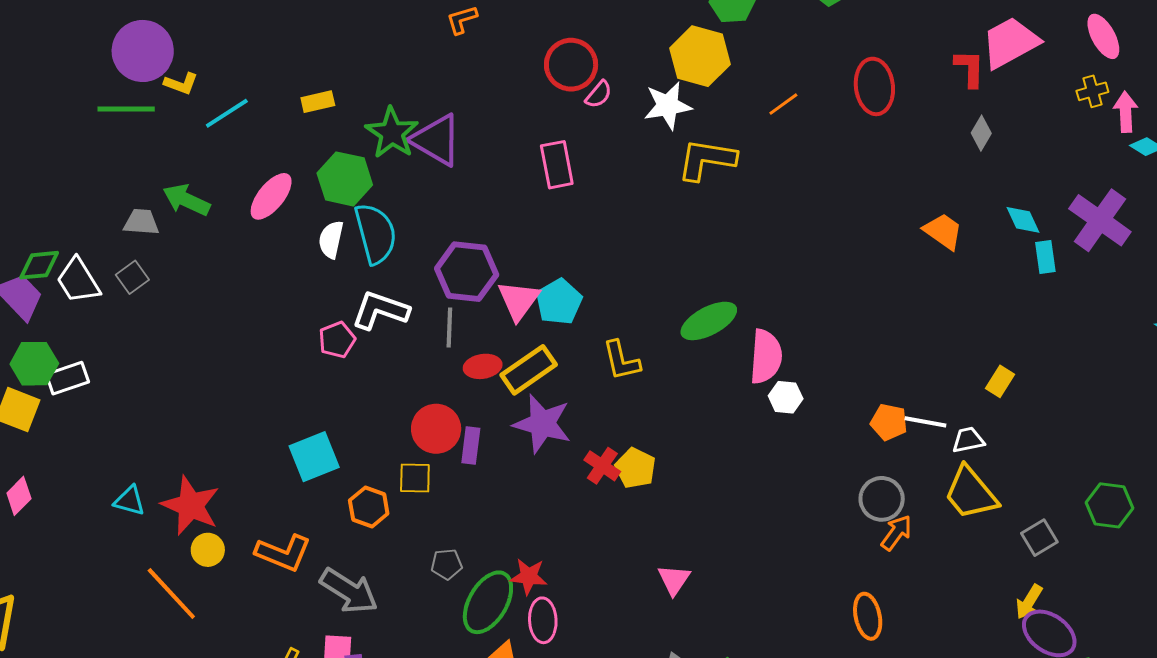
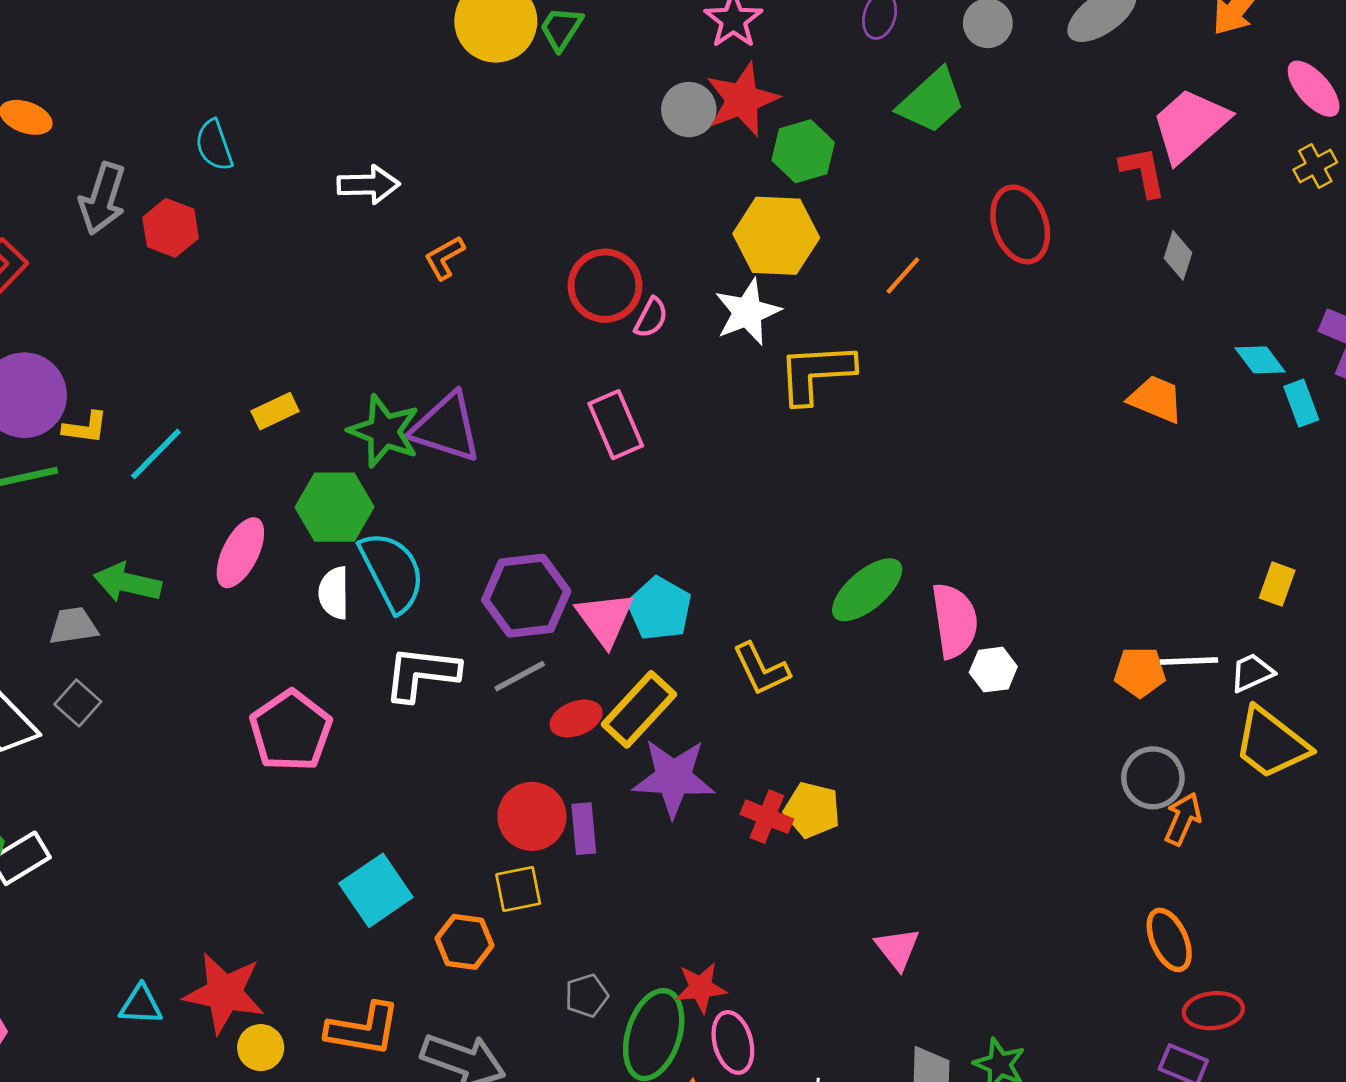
gray line: (449, 328) -> (520, 676), turned 72
pink pentagon: (337, 340) -> (291, 731), moved, size x1.6

